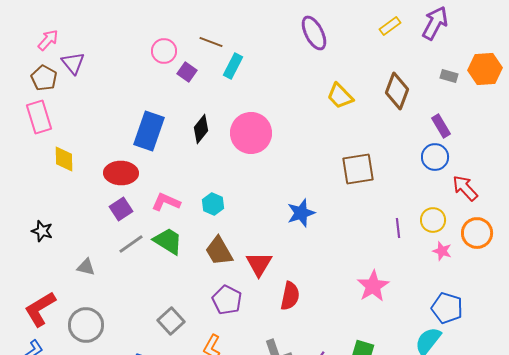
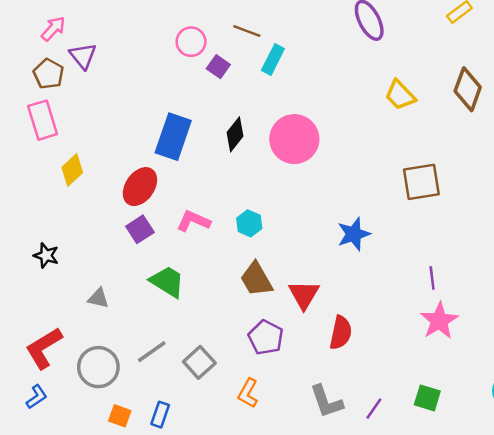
yellow diamond: (64, 159) -> (72, 170), turned 48
red ellipse: (121, 173) -> (140, 187), turned -56
purple line: (398, 228) -> (432, 278), moved
green trapezoid: (168, 241) -> (167, 282), moved
gray line: (131, 244) -> (152, 352), moved

